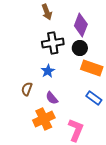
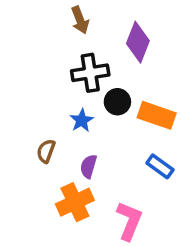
black circle: (80, 48) -> (117, 102), moved
purple semicircle: (52, 98) -> (88, 166), turned 56

